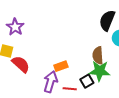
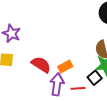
red semicircle: (21, 64) -> (41, 65), moved

